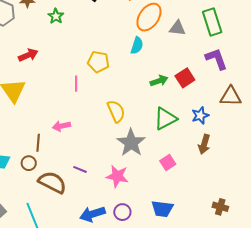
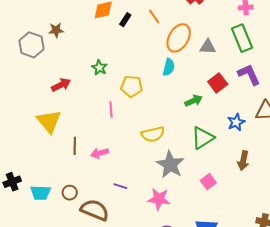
green star: (56, 16) -> (99, 68), moved
red square: (185, 78) -> (218, 83), moved
yellow semicircle: (116, 111) -> (153, 134), turned 105
blue star: (200, 115) -> (236, 122), moved
brown line: (38, 143) -> (75, 146), moved
purple line: (80, 169) -> (120, 186), moved

